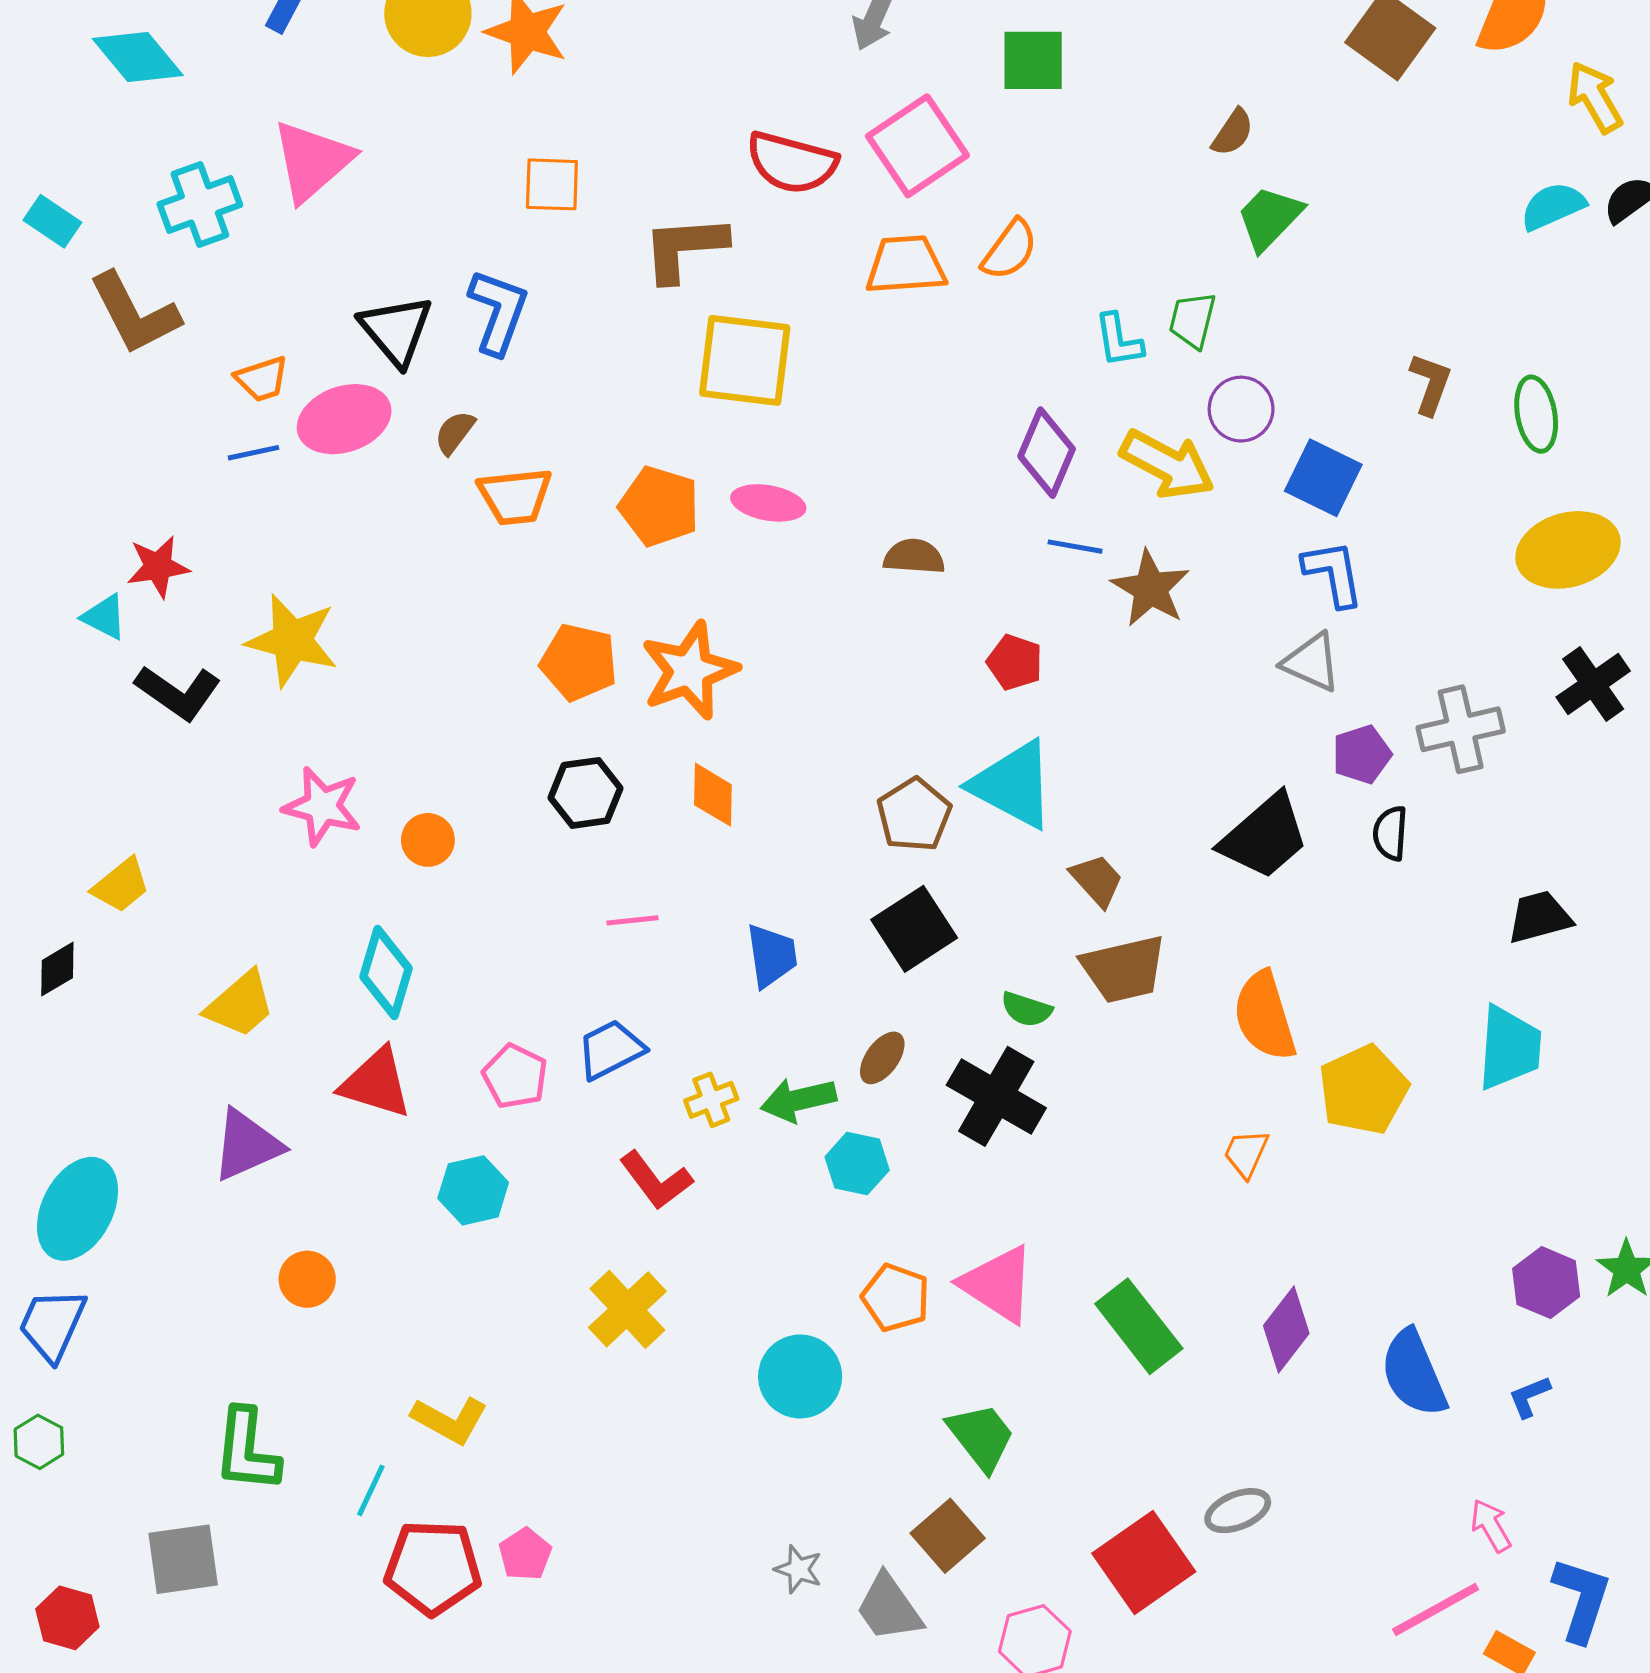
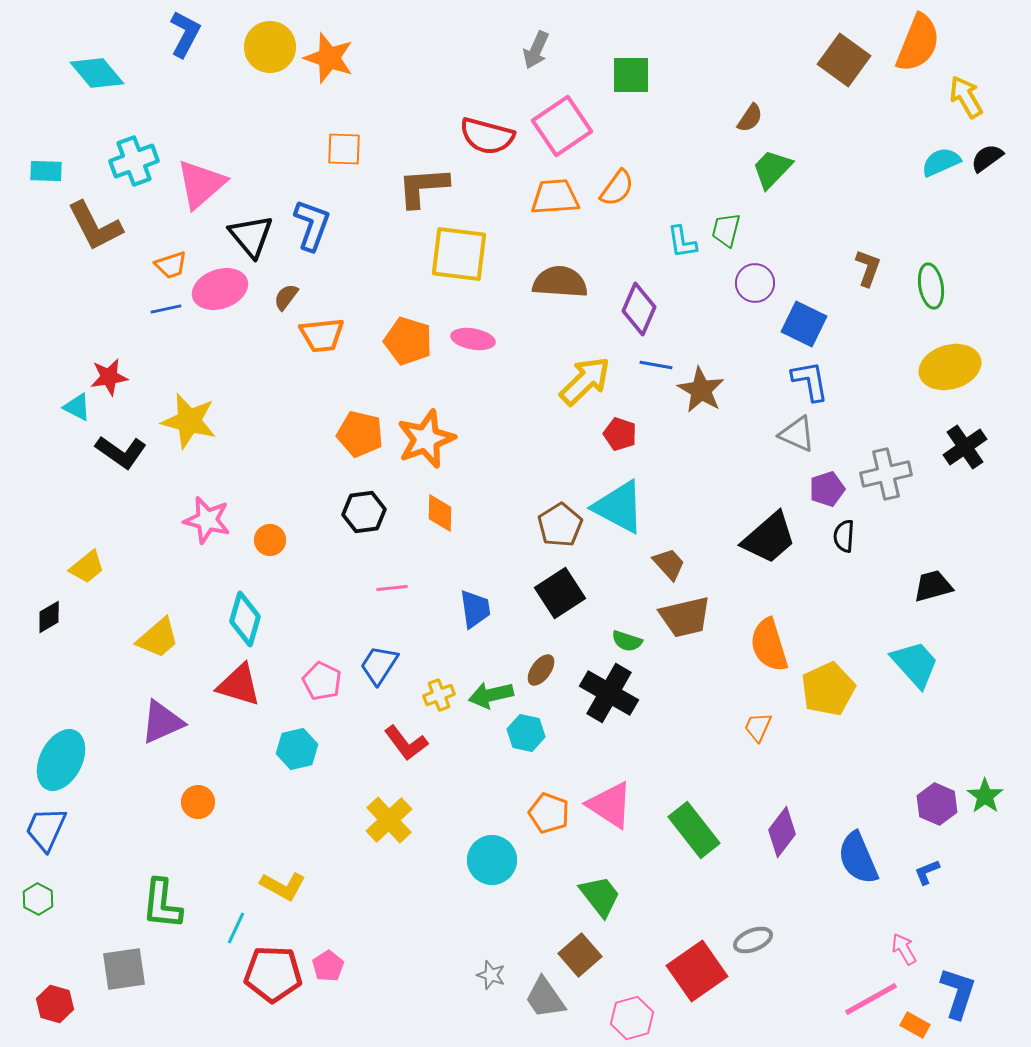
pink triangle: (312, 161) -> (201, 184), moved
cyan rectangle: (52, 221) -> (46, 171), turned -32
yellow arrow: (1167, 464) -> (585, 381), moved, turned -72
brown semicircle: (914, 557) -> (560, 282), moved, size x1.5
cyan trapezoid: (1509, 1048) -> (915, 664), turned -46
blue trapezoid: (611, 1050) -> (379, 665), turned -30

